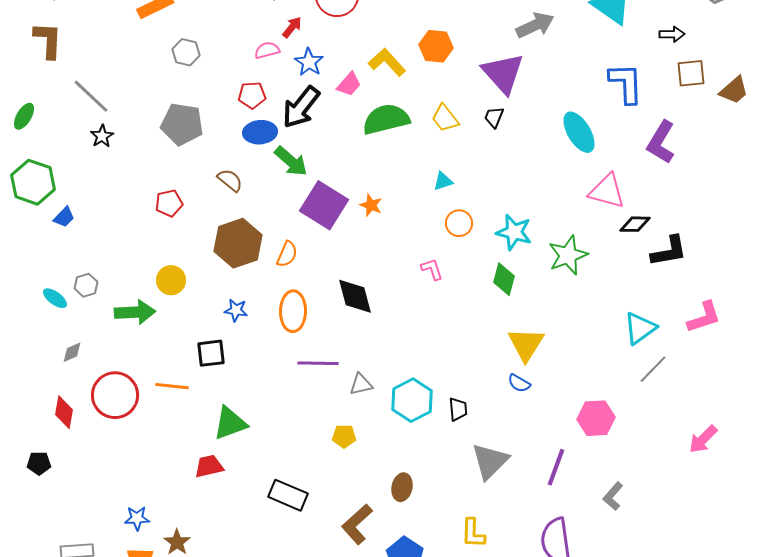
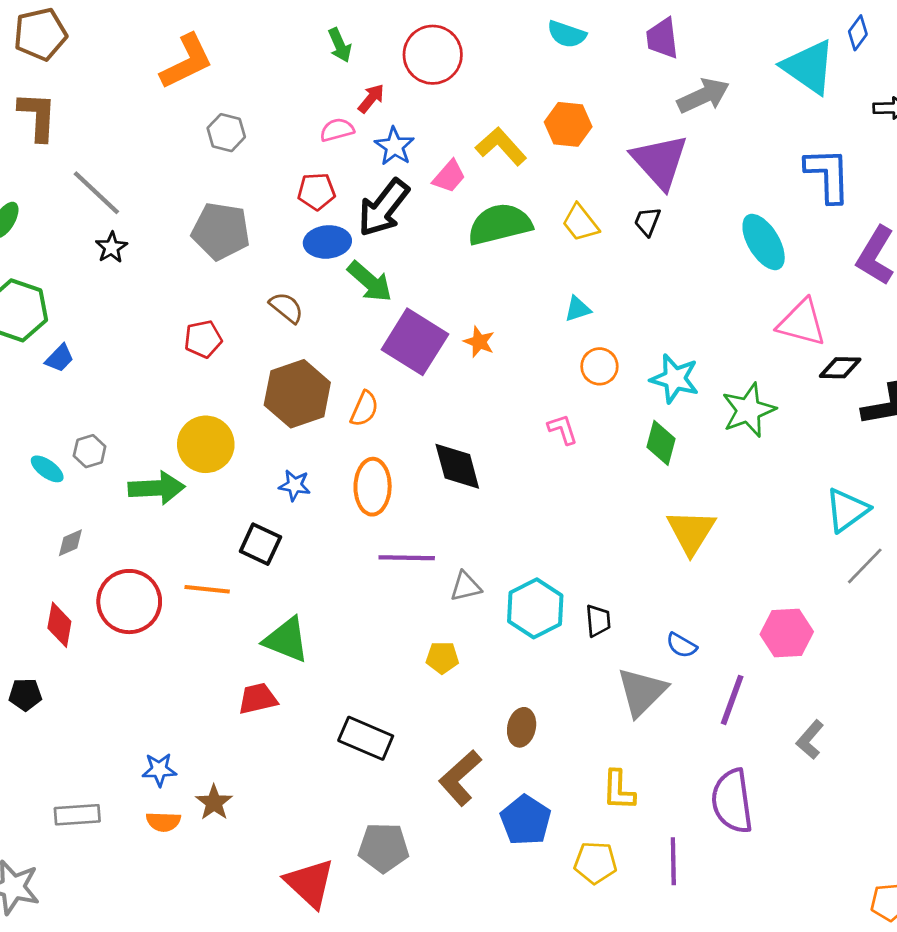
yellow circle: (171, 280) -> (206, 444), size x1.4
black square: (211, 353) -> (260, 544), turned 32
blue semicircle: (519, 383) -> (682, 645), moved
green triangle: (230, 423) -> (286, 640), turned 42

